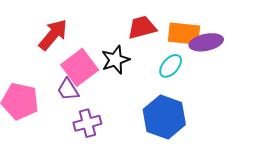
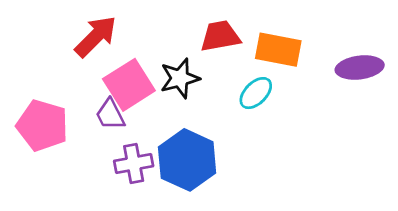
purple ellipse: (206, 42) -> (360, 68), moved
blue hexagon: (164, 117) -> (187, 160), moved

